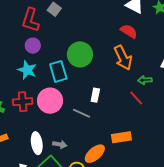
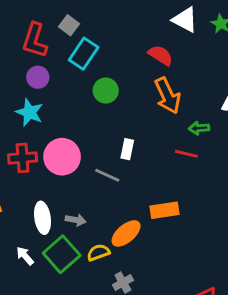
red semicircle: (129, 31) -> (161, 55), moved
green circle: (80, 54) -> (106, 91), size x0.7
cyan rectangle: (58, 71) -> (84, 54), moved, turned 50
red line: (136, 98) -> (186, 154), turned -35

